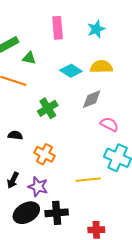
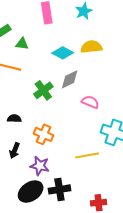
gray diamond: (92, 99) -> (70, 79), moved
pink semicircle: (109, 124) -> (90, 102), moved
black arrow: (13, 180) -> (15, 151), moved

